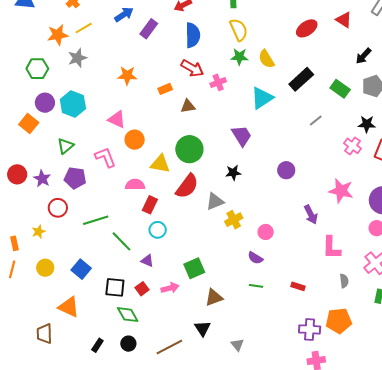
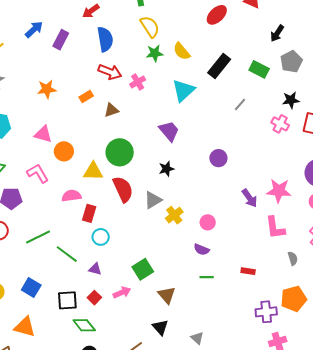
red semicircle: (187, 186) -> (123, 189), turned -52
pink star: (341, 191) -> (279, 191), moved
brown triangle: (214, 297) -> (167, 295), turned -42

